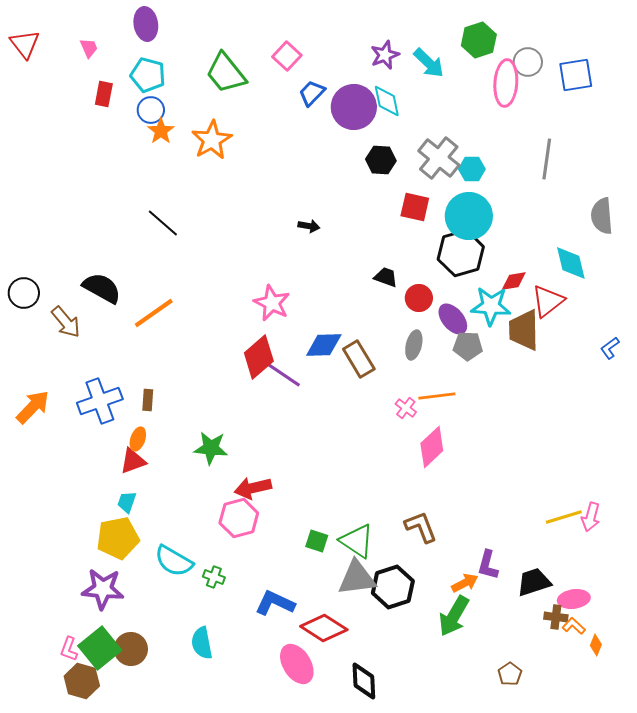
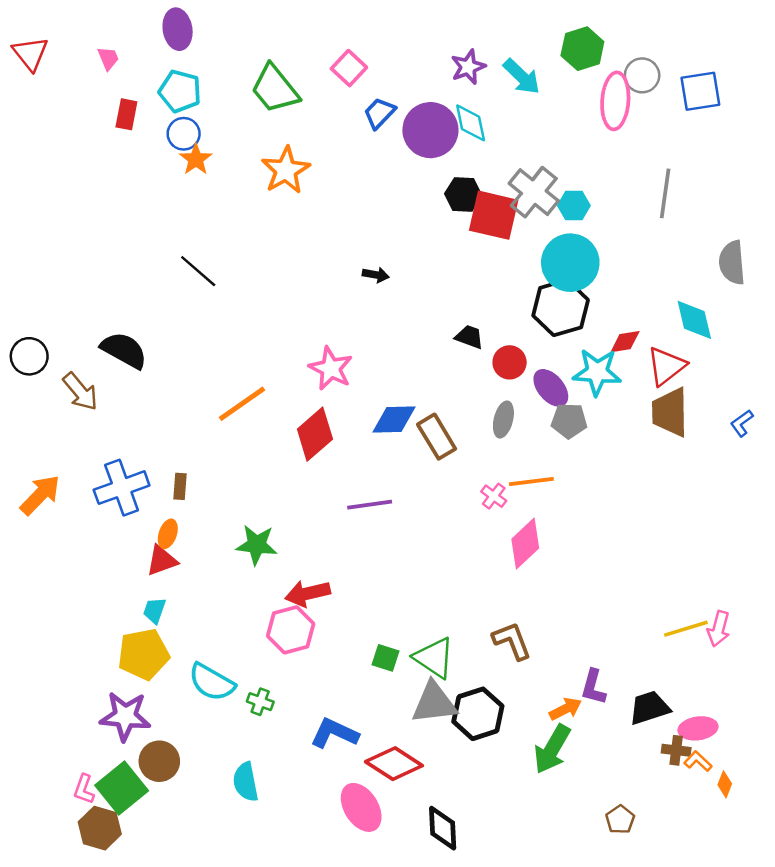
orange star: (212, 140) -> (286, 170), moved
red square: (415, 207) -> (494, 215), moved, size x1.4
orange line: (154, 313) -> (242, 404), moved
brown trapezoid: (524, 330) -> (670, 412), moved
purple line: (284, 375) -> (370, 505), moved, turned -42
brown circle: (131, 649) -> (159, 761), moved

